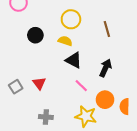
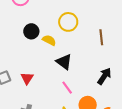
yellow semicircle: (65, 41) -> (49, 40), moved
black arrow: (106, 68) -> (104, 76), moved

